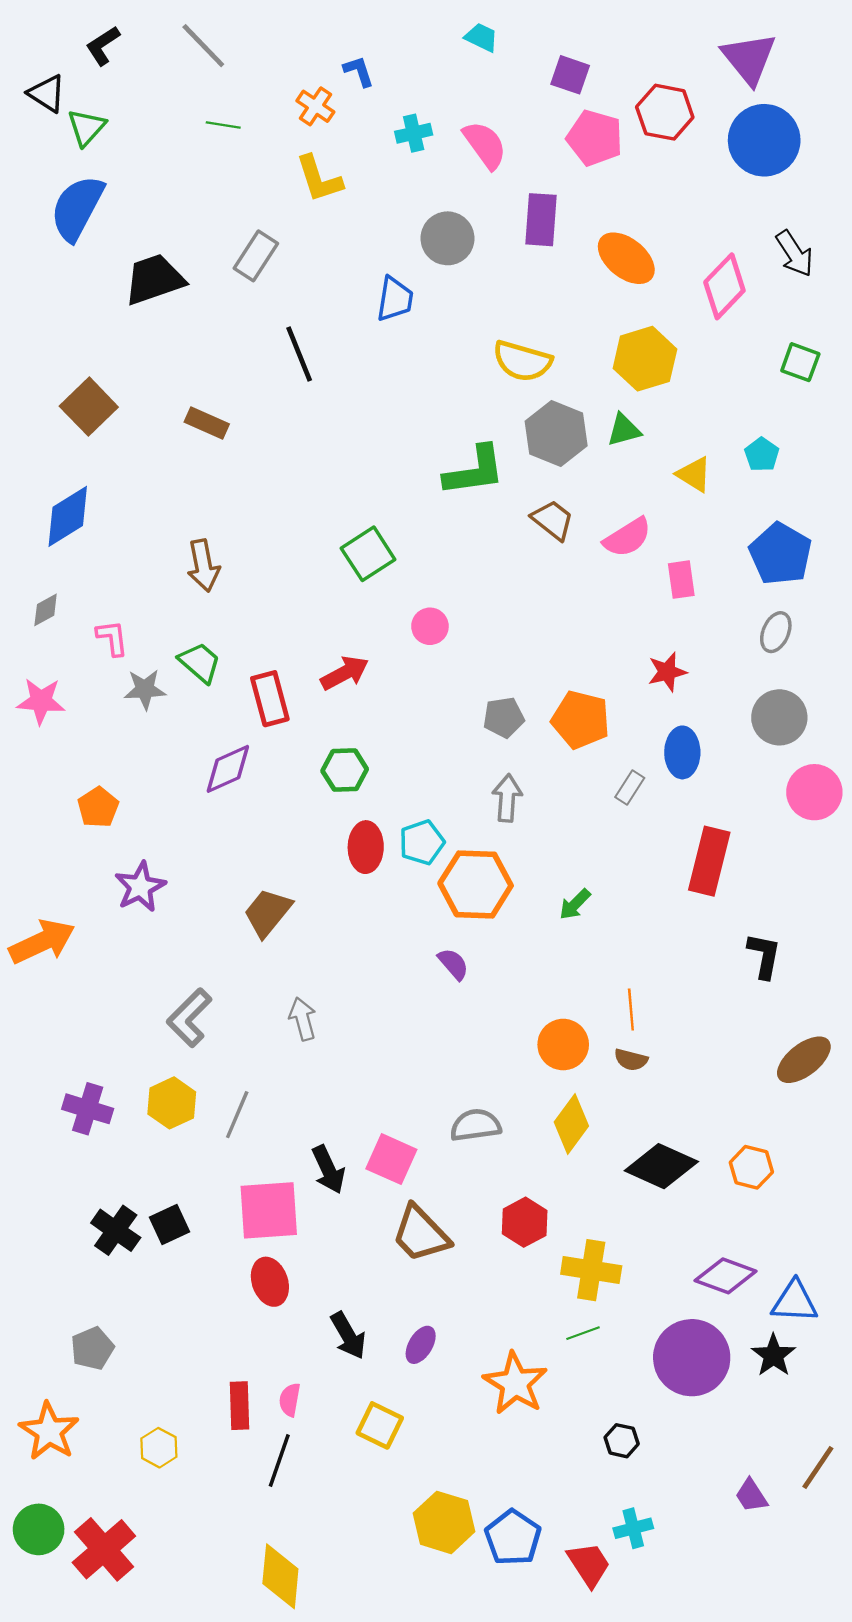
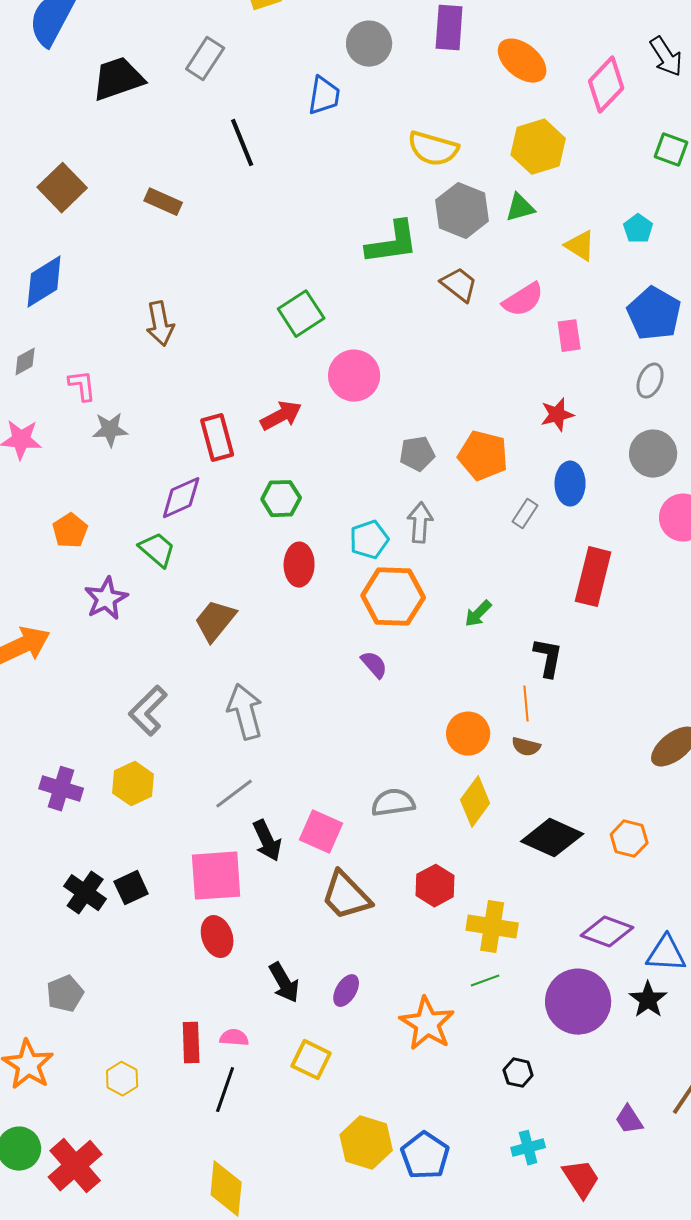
pink circle: (430, 626) -> (354, 376), size x1.6
green trapezoid: (200, 662) -> (157, 550), moved
cyan pentagon: (422, 842) -> (369, 540), moved
black L-shape: (764, 956) -> (548, 658), moved
gray arrow: (303, 1019) -> (245, 712), size x1.5
gray line: (237, 1115) -> (234, 794), moved, turned 30
pink semicircle: (290, 1400) -> (234, 1038), turned 84
red trapezoid: (589, 1564) -> (581, 1179), moved

